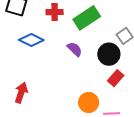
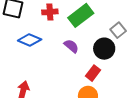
red rectangle: (116, 78) -> (93, 73), moved

